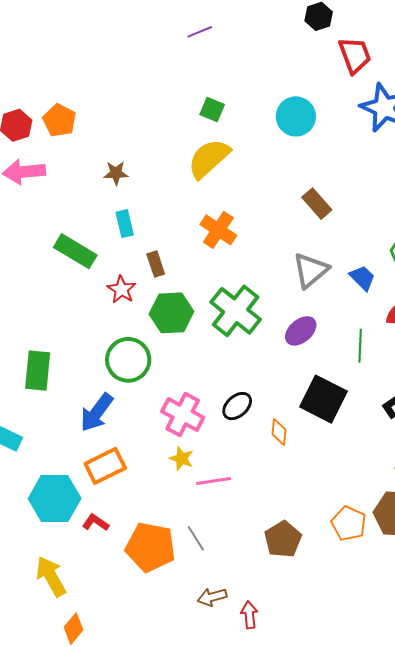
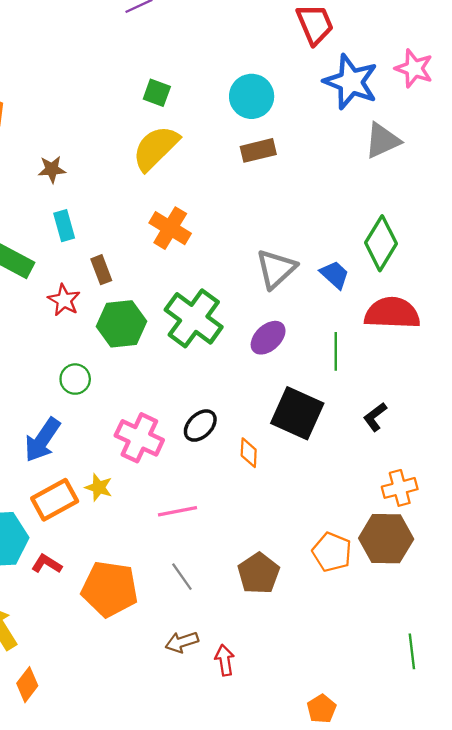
brown rectangle: (317, 204) -> (258, 150), moved, turned -60
green circle: (128, 360) -> (75, 379), size x0.6
yellow star: (182, 458) -> (99, 487), moved
gray line: (196, 538) -> (182, 577), moved

